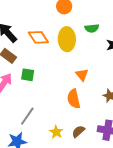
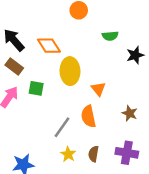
yellow ellipse: (67, 39) -> (70, 71), moved
gray line: (27, 116) -> (62, 127), moved
brown semicircle: (78, 131) -> (94, 154), turned -40

